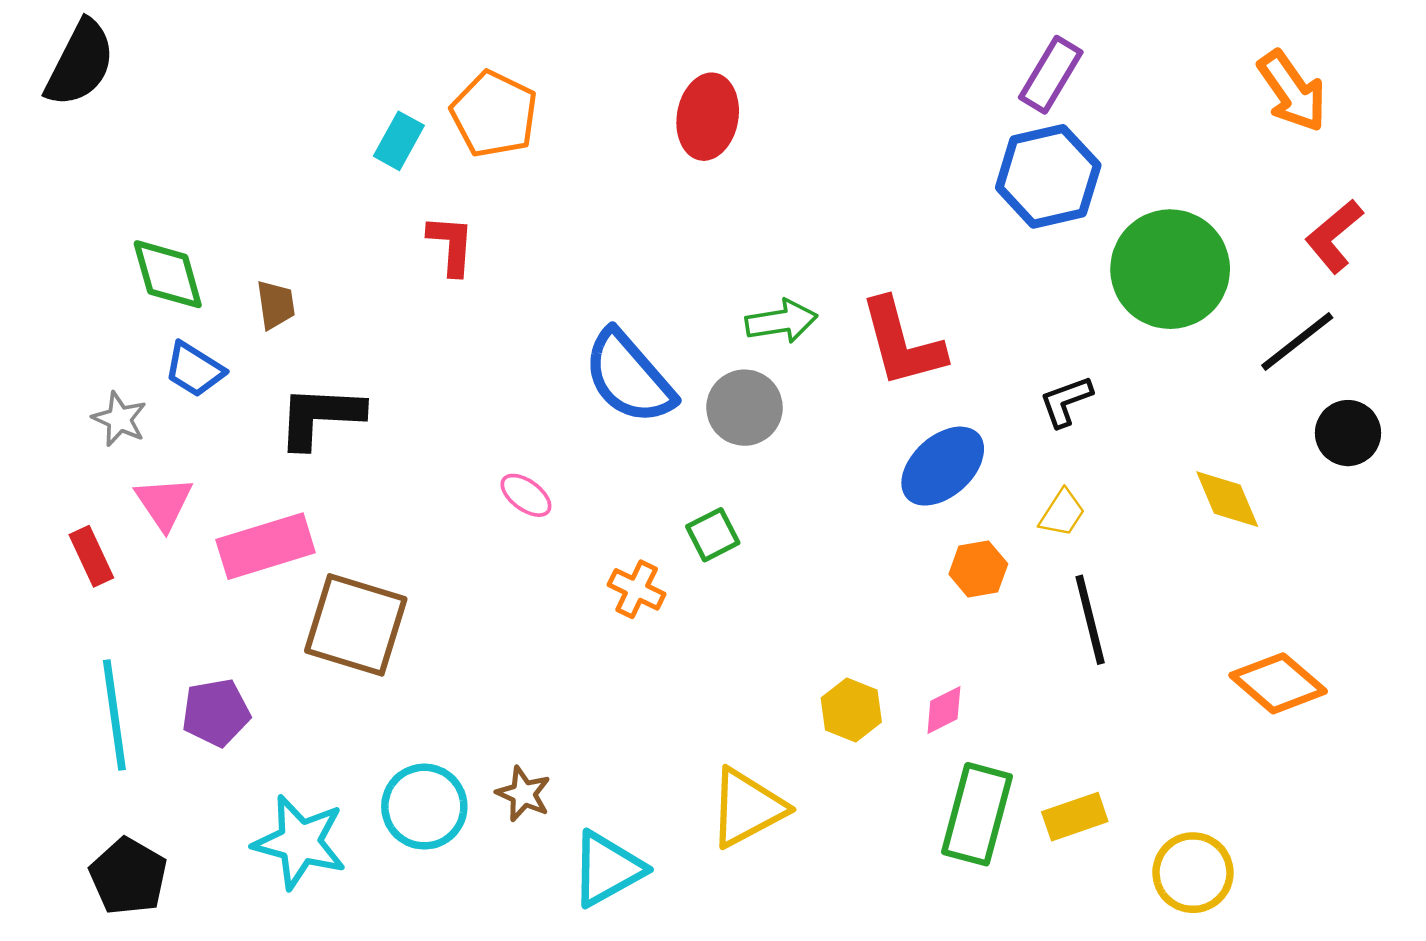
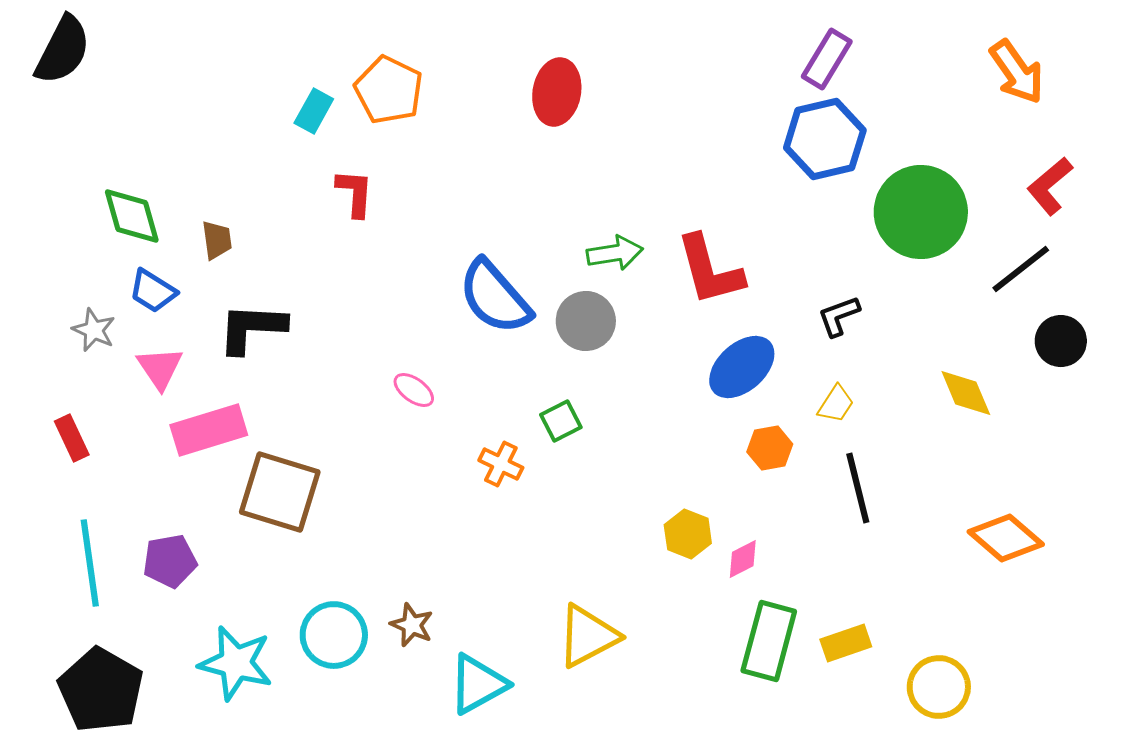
pink triangle: (164, 503) -> (160, 368), moved
yellow hexagon: (851, 710) -> (688, 534), moved
black pentagon: (128, 876) -> (101, 690), size x1.4

